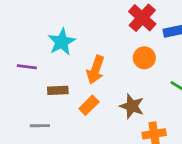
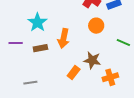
brown rectangle: (58, 90) -> (40, 48), moved
orange rectangle: (89, 105) -> (74, 73), moved

